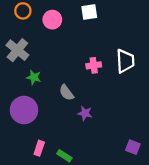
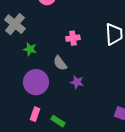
pink cross: (94, 65) -> (73, 38), moved
purple circle: (24, 110) -> (36, 82), moved

